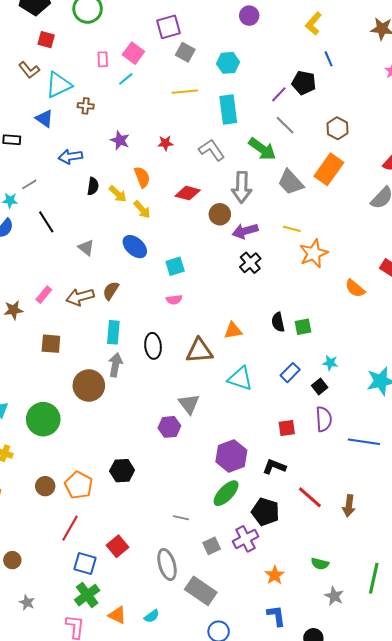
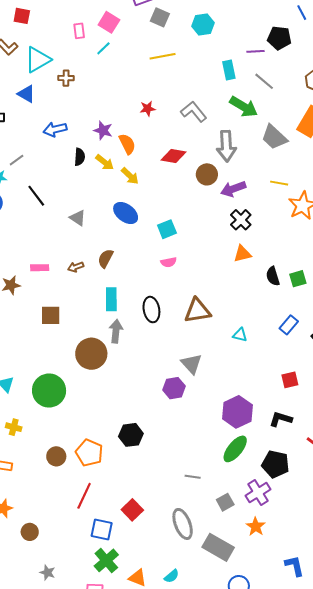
purple line: (279, 94) -> (256, 51), turned 48
cyan rectangle: (228, 109) -> (229, 70), moved, size x0.7
purple star: (120, 140) -> (103, 130), moved
pink rectangle: (44, 295) -> (40, 268), turned 54
brown arrow: (80, 297) -> (76, 267), size x0.6
orange triangle: (233, 331) -> (242, 254), moved
cyan triangle: (240, 379) -> (240, 335), size x0.6
orange star: (275, 575) -> (256, 527), moved

